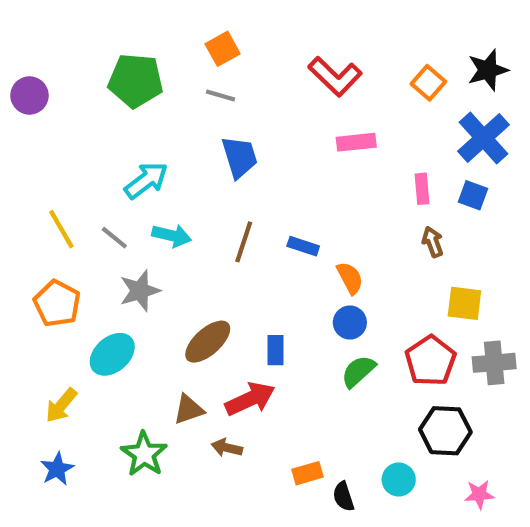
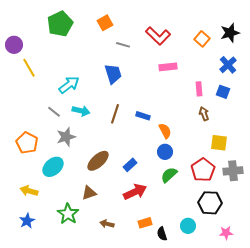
green pentagon: (136, 81) -> (60, 24), moved, turned -30
gray line: (220, 95) -> (123, 45), moved
blue cross: (484, 138) -> (228, 65), size x0.7
yellow line: (61, 229) -> (29, 68), moved
blue rectangle: (276, 350) -> (130, 165), turned 48
red arrow: (250, 399) -> (135, 192), moved
yellow arrow: (61, 405) -> (29, 191), turned 66
brown arrow: (227, 448) -> (107, 224), moved

